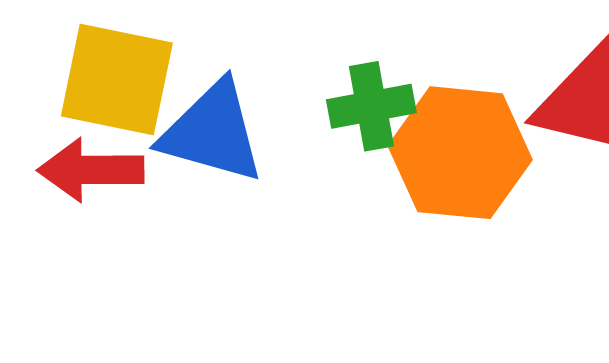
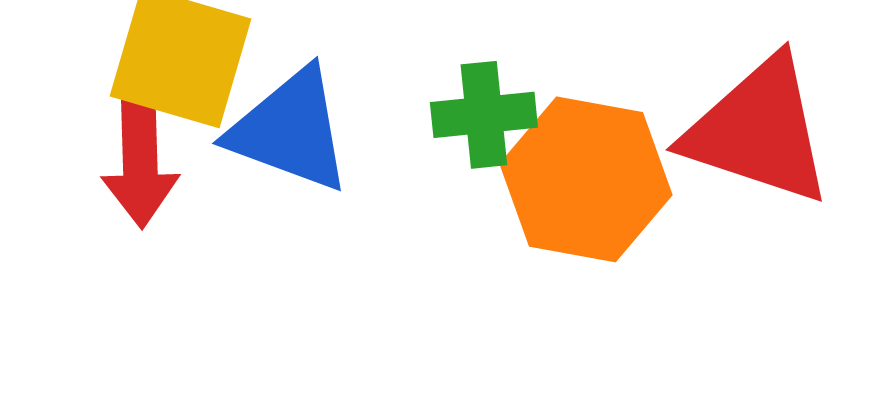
red arrow: (91, 170) -> (140, 164), turned -96

